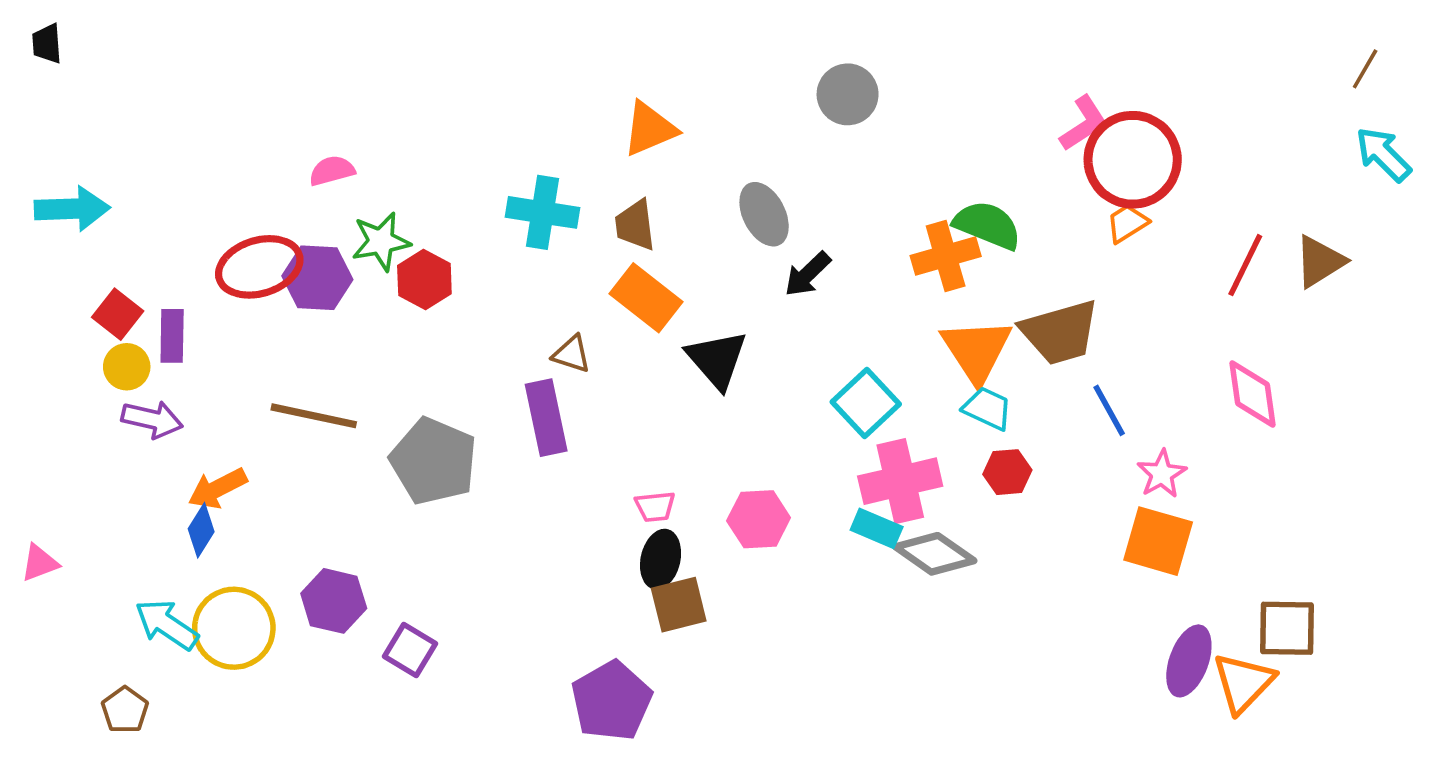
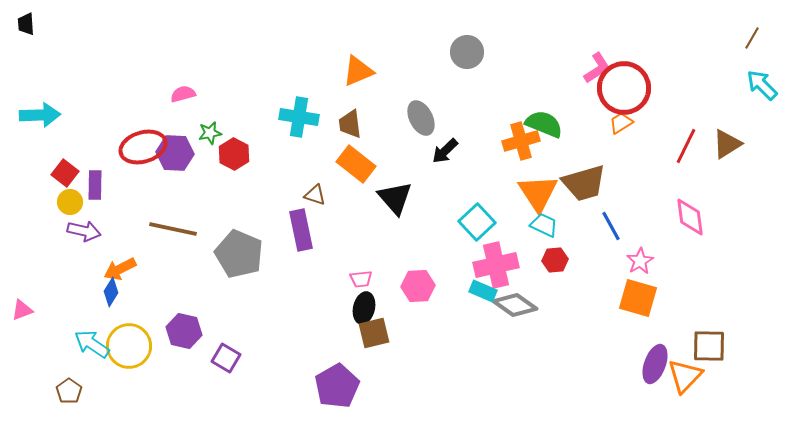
green star: (381, 241) -> (210, 133), size x0.7

